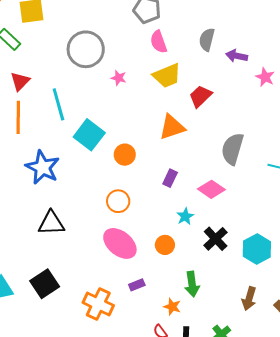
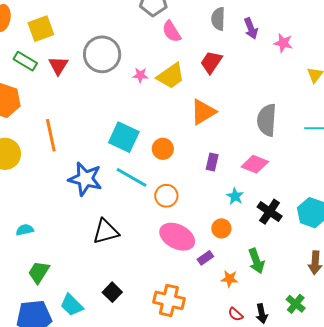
purple arrow: (237, 56) -> (251, 28), turned -110
yellow trapezoid: (167, 76) -> (171, 76), moved
red triangle: (20, 81) -> (58, 66), moved
red trapezoid: (200, 96) -> (211, 62), moved
cyan line: (58, 104) -> (131, 177), moved, turned -32
black square: (45, 284) -> (112, 292), size x0.7
purple rectangle: (137, 285) -> (205, 258), moved
orange star: (172, 307) -> (230, 279), moved

